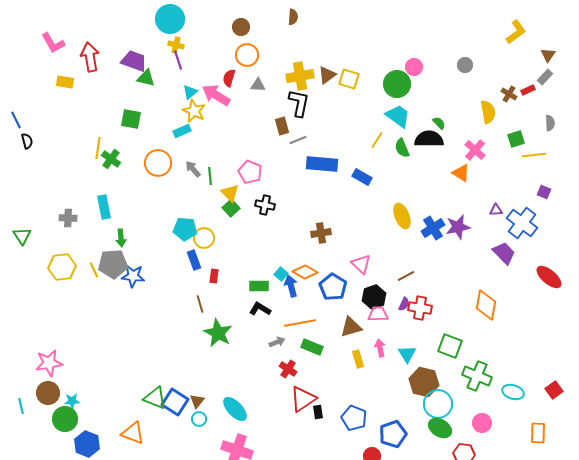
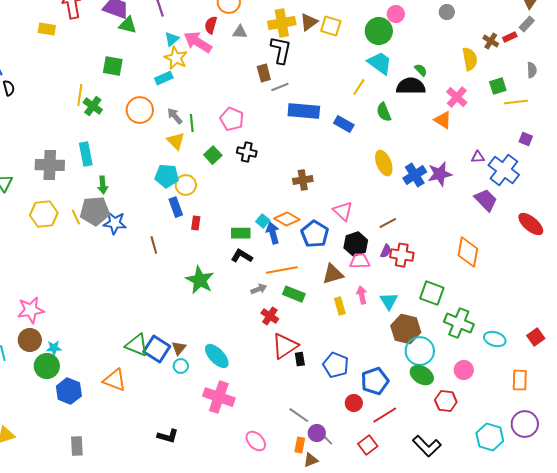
green semicircle: (402, 148) -> (384, 112), moved
yellow triangle: (230, 193) -> (176, 141), moved
gray cross: (68, 218) -> (50, 165), size x1.6
brown line: (200, 304) -> (154, 245), moved

